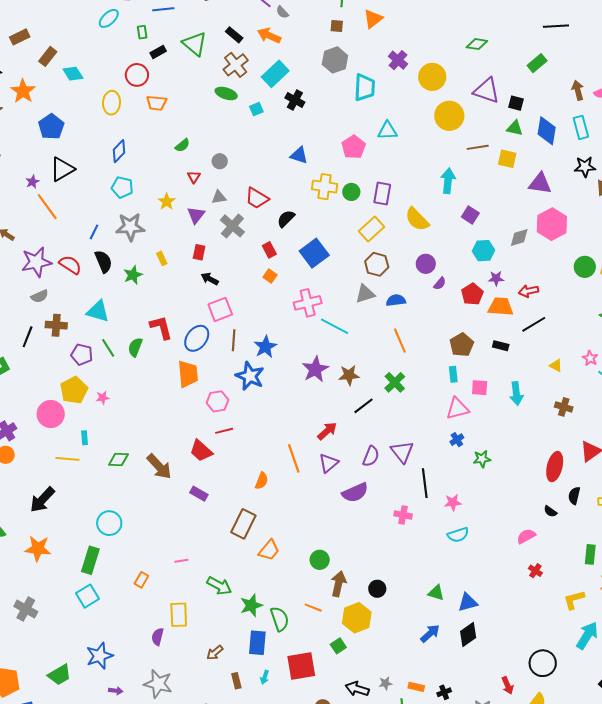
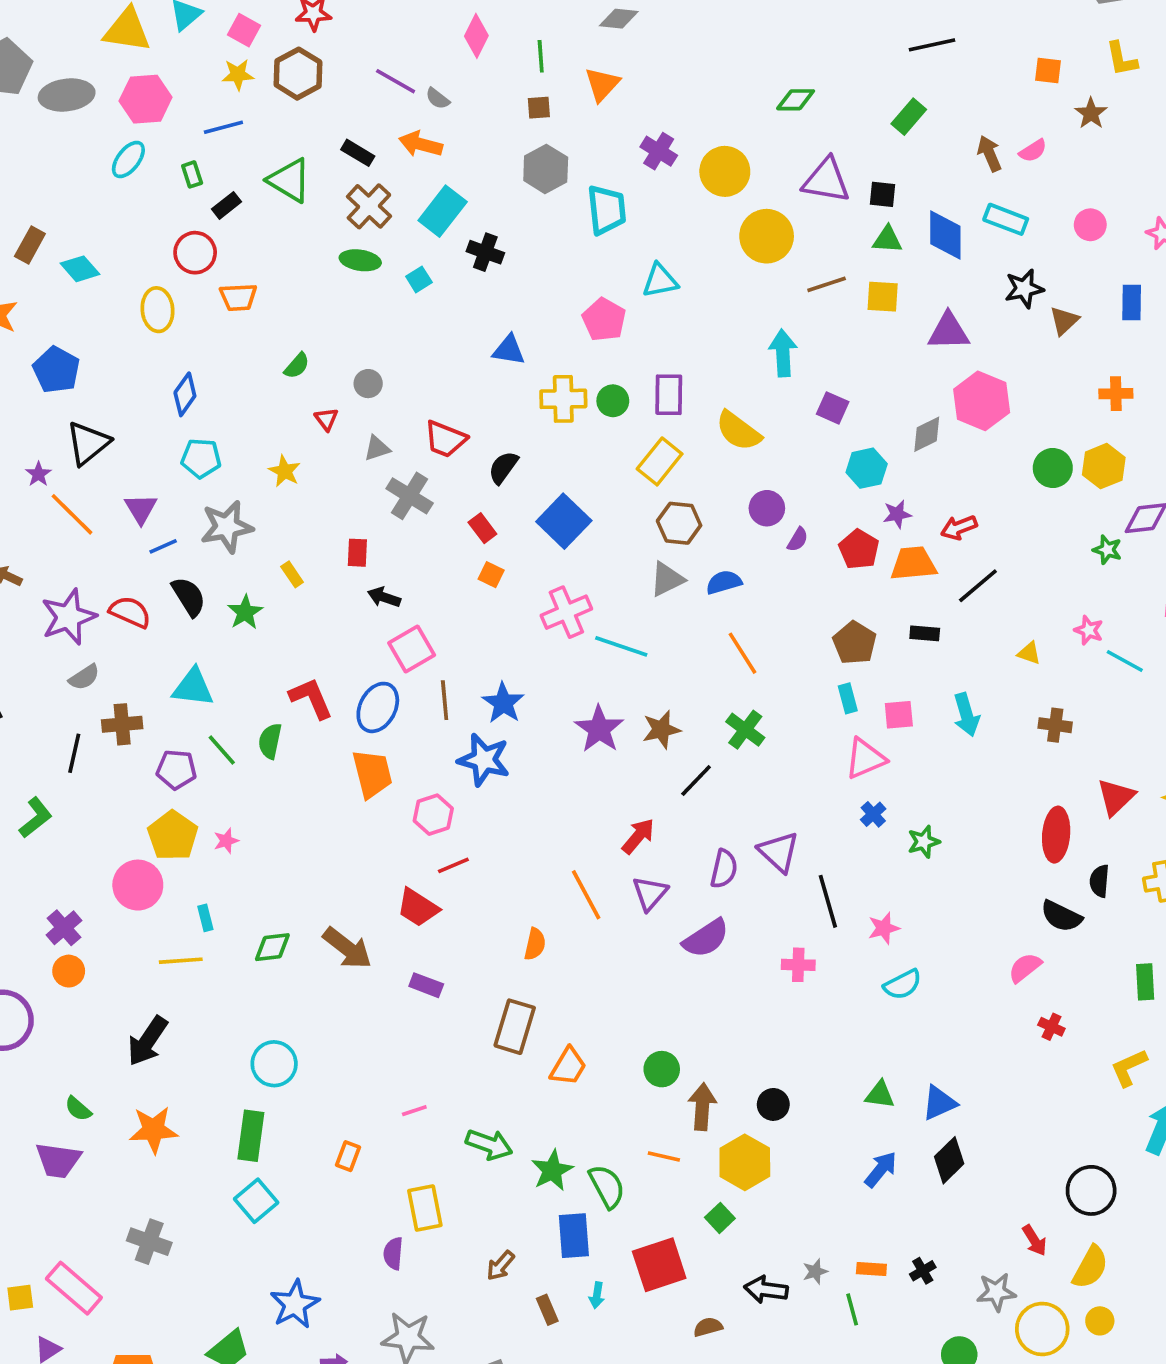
cyan rectangle: (581, 127) -> (1006, 219), turned -45
purple triangle: (196, 215) -> (141, 509), moved
blue line: (94, 232) -> (163, 546), turned 49
black semicircle: (550, 511) -> (1061, 916), size x1.6

